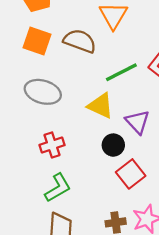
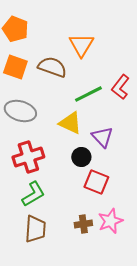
red cross: (52, 145) -> (28, 157), size x1.4
red square: (131, 174) -> (96, 182), turned -30

